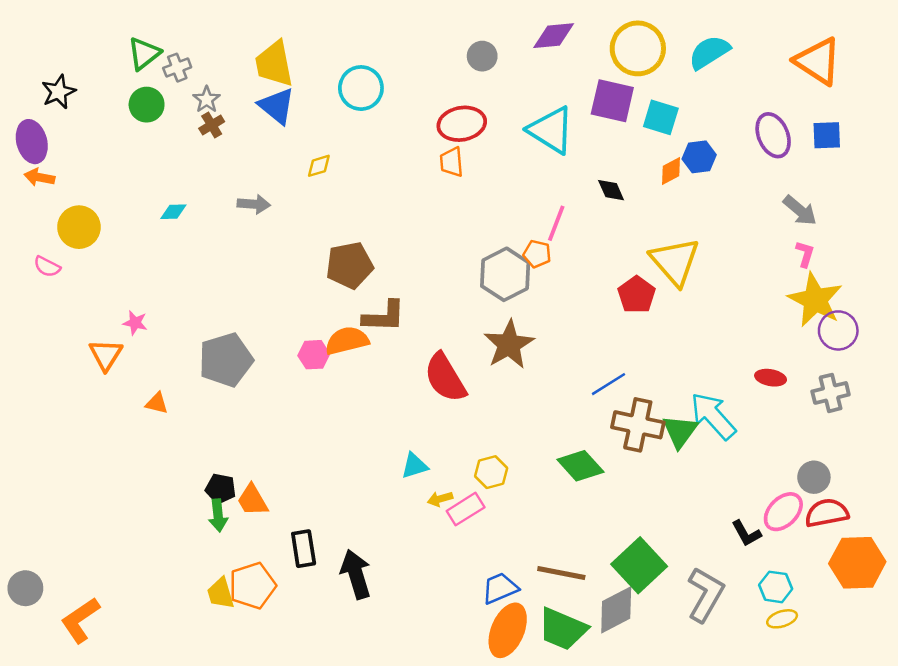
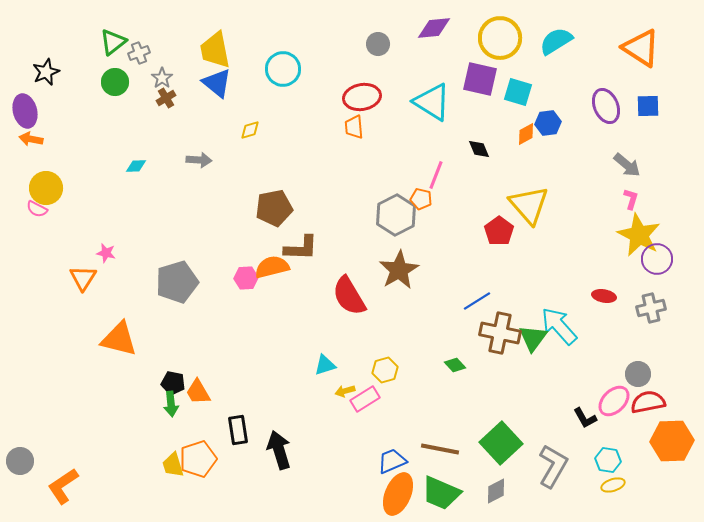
yellow circle: (79, 227) -> (46, 188), moved
orange triangle: (157, 403) -> (119, 339), moved, size x2.0
green diamond: (580, 466) -> (455, 365), size x0.6
gray diamond: (616, 610) -> (496, 491), moved, size x0.7

